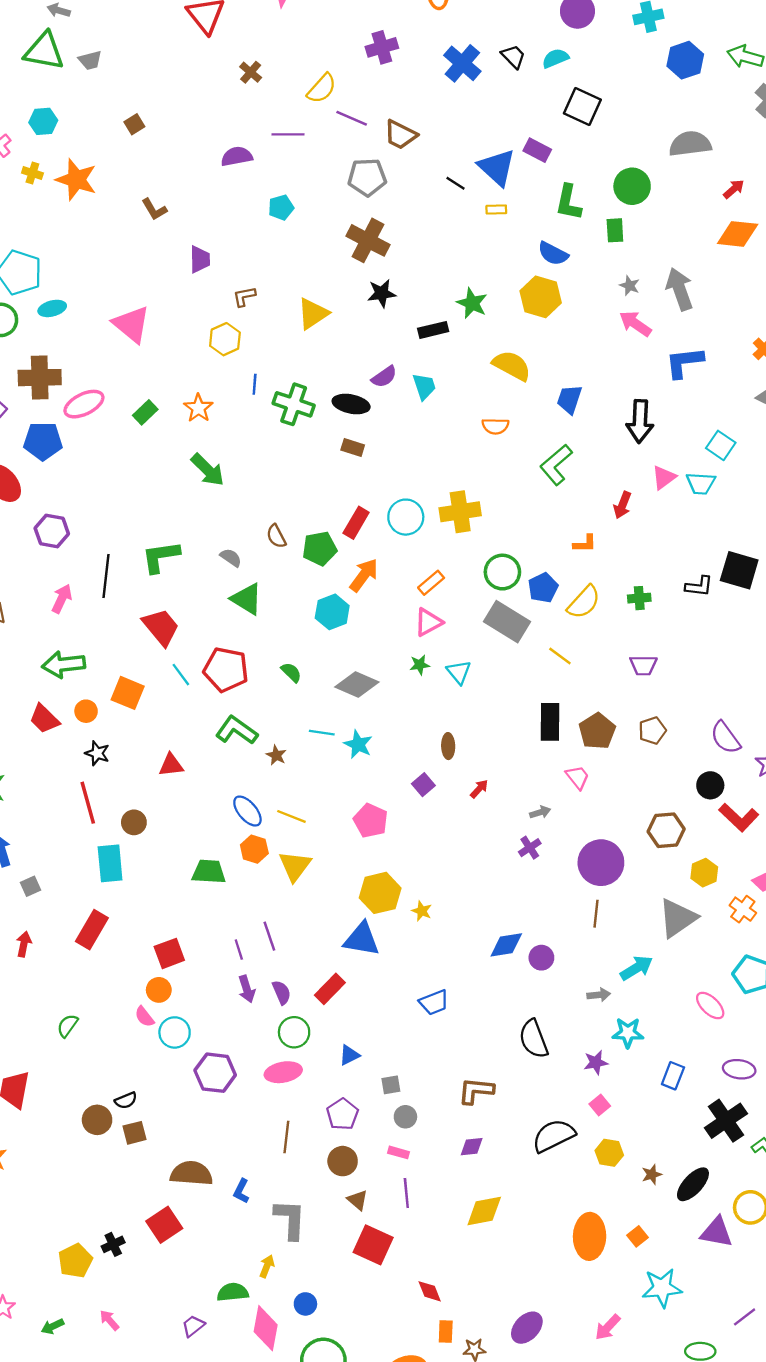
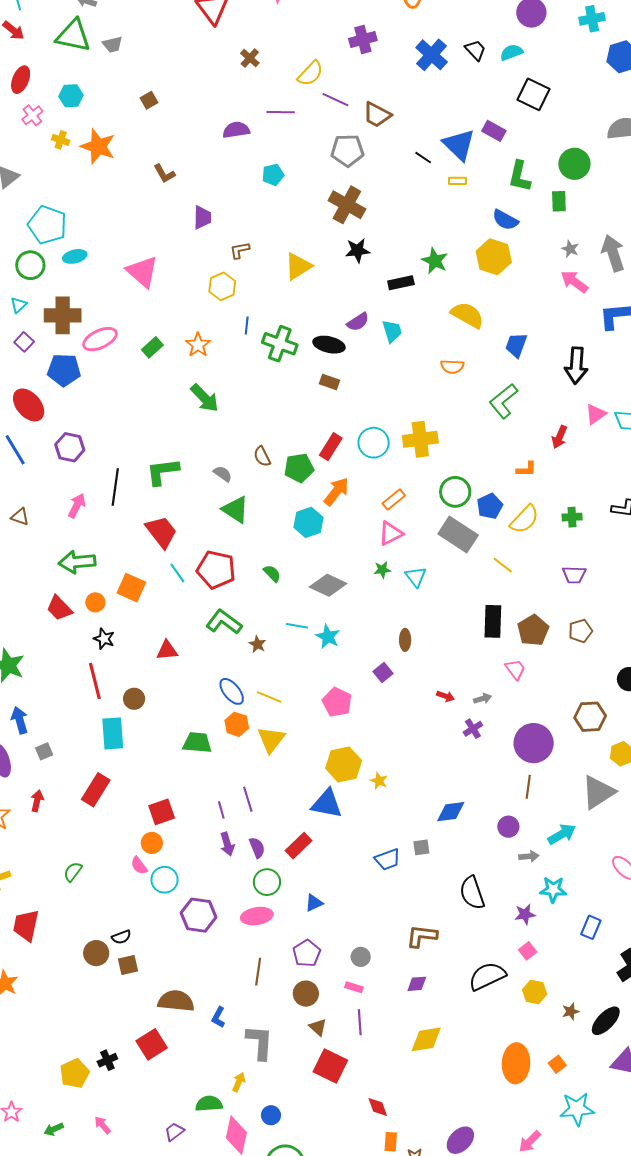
red arrow: (479, 789) -> (446, 696), moved, turned 66
purple circle: (541, 958) -> (508, 827), moved
gray square: (391, 1085) -> (421, 847), moved

